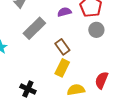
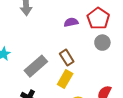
gray rectangle: (34, 28) -> (36, 66), moved

